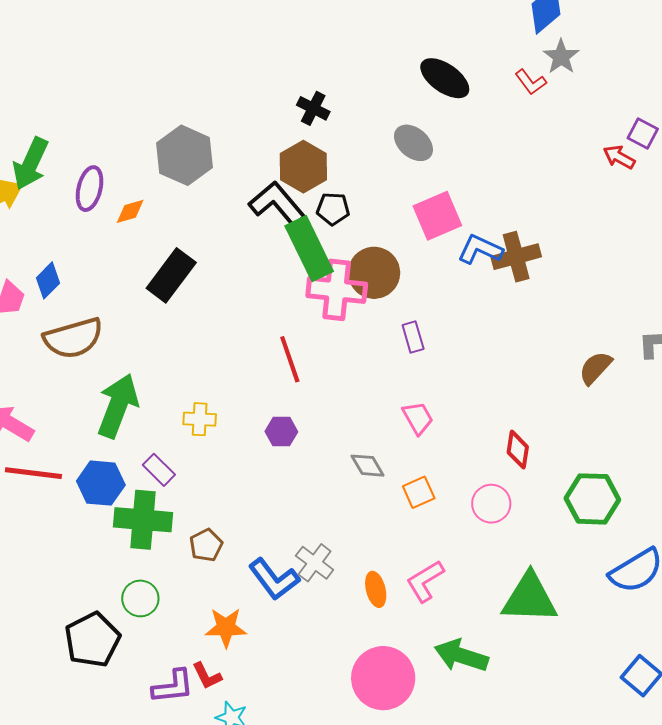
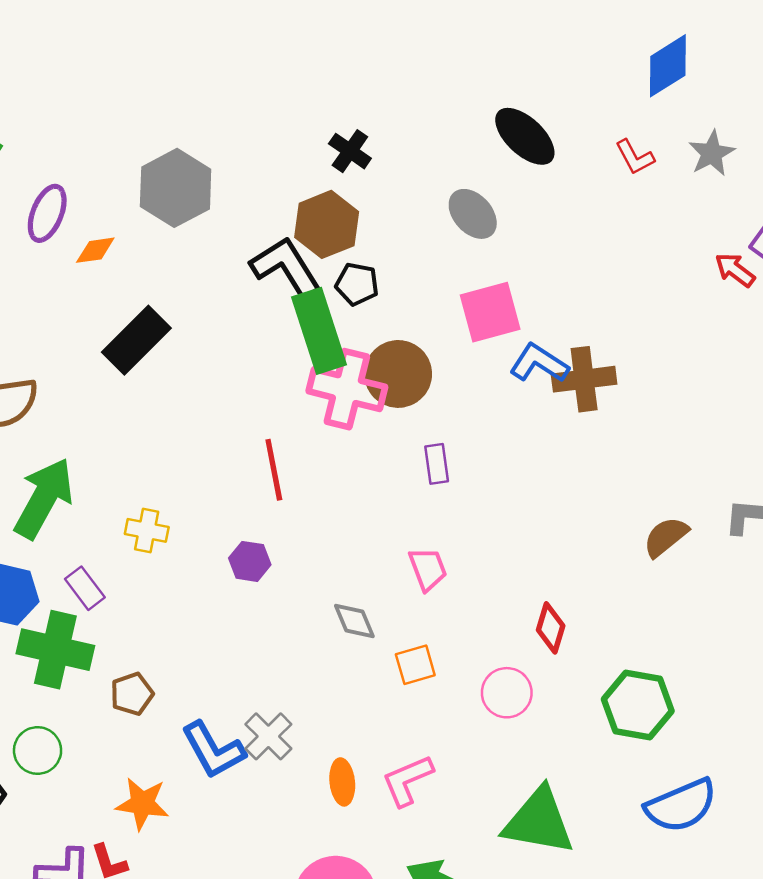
gray star: (561, 57) -> (712, 153), moved

